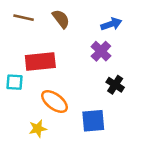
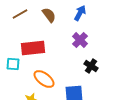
brown line: (24, 18) -> (20, 14), turned -42
blue arrow: (111, 24) -> (80, 13), moved, turned -42

